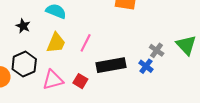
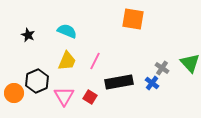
black star: (23, 26) -> (28, 35), moved
pink triangle: (53, 80) -> (64, 96), turned -45

